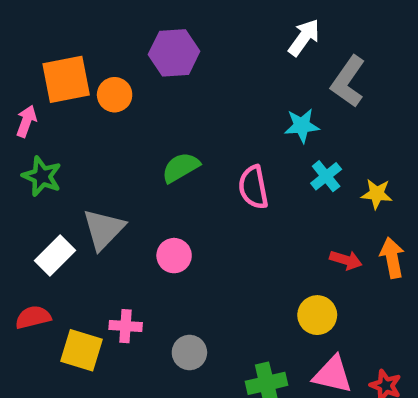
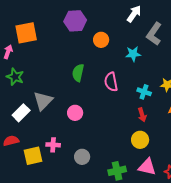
orange circle: (115, 95) -> (101, 40), moved
green semicircle: (181, 167) -> (78, 73), turned -48
cyan cross: (326, 176) -> (144, 92), moved, turned -32
red arrow: (346, 260) -> (142, 115), moved, turned 56
yellow square: (82, 350) -> (33, 156), turned -30

